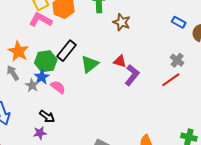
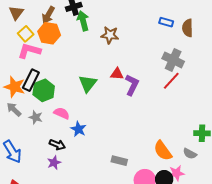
black rectangle: (67, 51) -> (31, 80), moved
gray cross: (177, 60) -> (173, 60), size x1.5
blue star: (42, 77) -> (78, 129), moved

